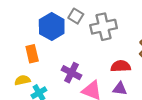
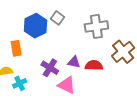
gray cross: (104, 27) -> (96, 26), moved
purple triangle: (120, 89) -> (74, 62), moved

